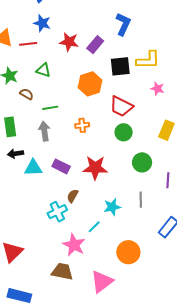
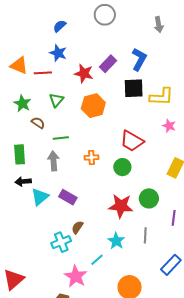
purple rectangle: (95, 45) -> (108, 64), moved
black square: (120, 66) -> (134, 88), moved
green triangle: (43, 70) -> (56, 100), turned 49
orange hexagon: (90, 84) -> (93, 106), moved
green circle: (124, 132) -> (122, 167), moved
cyan triangle: (33, 168) -> (40, 197), turned -42
red star: (95, 168) -> (121, 206), moved
cyan star: (112, 207) -> (116, 241), turned -30

